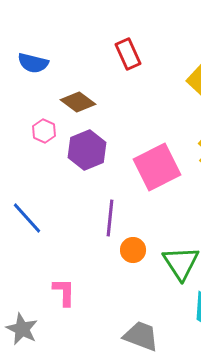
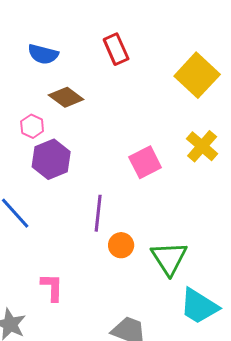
blue semicircle: (33, 63) -> (43, 54), moved
purple hexagon: (87, 150) -> (51, 159), moved
pink square: (157, 167) -> (145, 162), size x0.7

